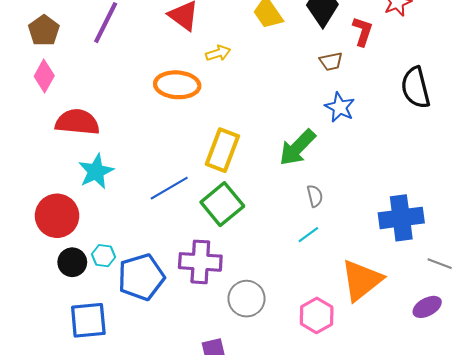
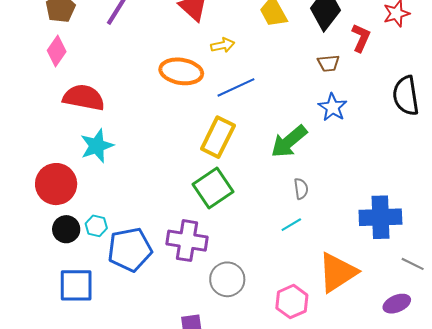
blue line: (169, 188) -> (236, 87), moved

